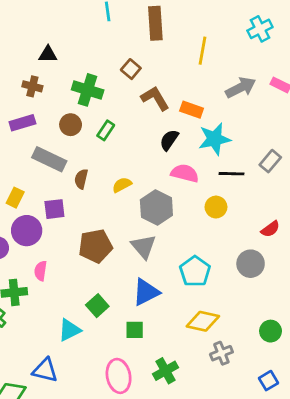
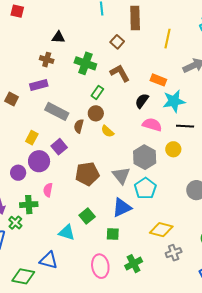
brown square: (131, 69) -> (117, 42), moved
brown L-shape: (155, 98) -> (120, 73), moved
brown circle: (71, 125) -> (96, 113), moved
yellow semicircle: (122, 185) -> (107, 131), turned -112
gray hexagon: (156, 207) -> (145, 157), moved
purple square: (54, 209) -> (59, 147), turned -35
cyan pentagon: (195, 271) -> (145, 188), moved
cyan triangle: (69, 330) -> (67, 233), turned 42

